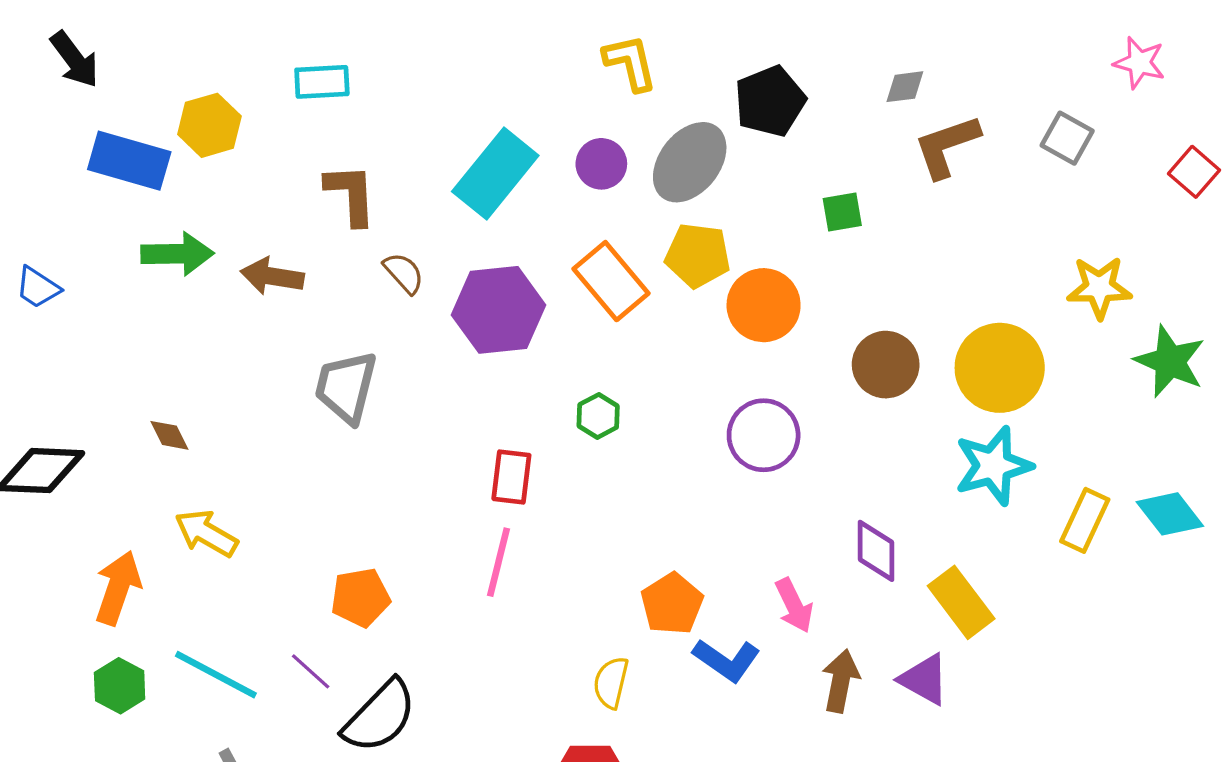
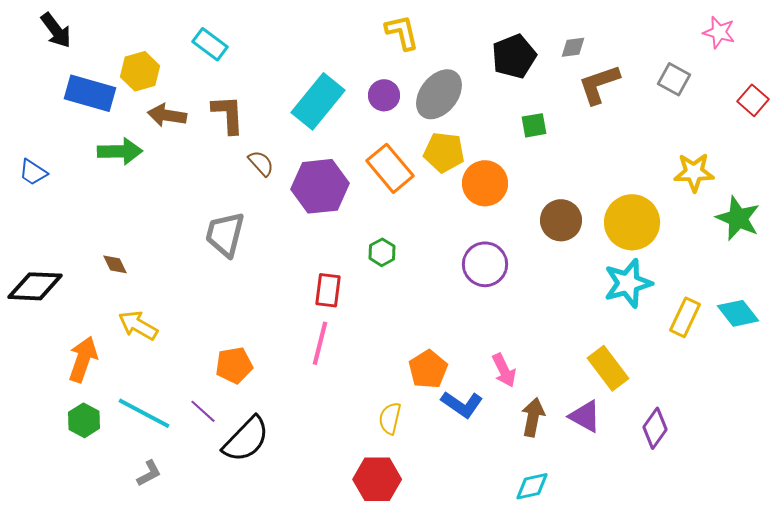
cyan rectangle: (322, 82) -> (210, 44), turned 40
black pentagon: (770, 101) -> (514, 56), moved
brown arrow: (272, 276) -> (167, 115), moved
purple diamond: (876, 551) -> (655, 428), moved, turned 36

